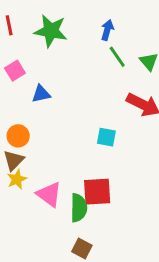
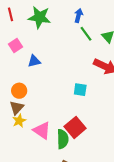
red square: (97, 192) -> (75, 127), turned -35

